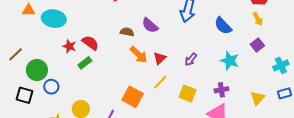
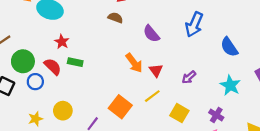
brown semicircle: (127, 32) -> (115, 18), moved
red semicircle: (90, 43) -> (53, 67), moved
red triangle: (160, 58) -> (156, 70), turned -32
green rectangle: (85, 63) -> (75, 62), turned 40
purple cross: (221, 90) -> (216, 115), turned 32

